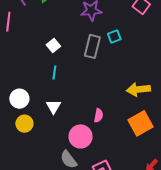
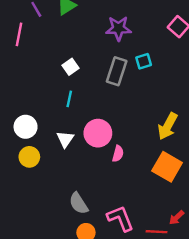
yellow arrow: (138, 89) -> (168, 126), turned -60
orange square: (140, 123) -> (167, 167), turned -35
pink circle: (80, 136) -> (98, 133), moved

